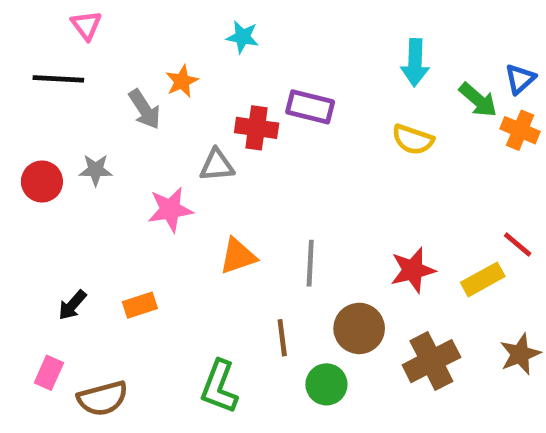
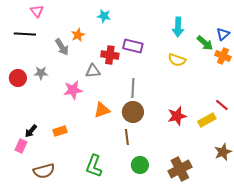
gray line: (310, 263) -> (133, 88), moved
brown circle: (359, 328) -> (133, 112), moved
brown line: (282, 338) -> (127, 137), moved
brown cross: (431, 361) -> (180, 169), moved
pink rectangle: (49, 373) -> (21, 146), moved

